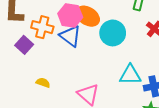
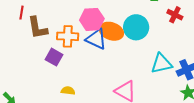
orange ellipse: (88, 16) -> (111, 31), moved
yellow semicircle: (43, 83) -> (68, 91), moved

